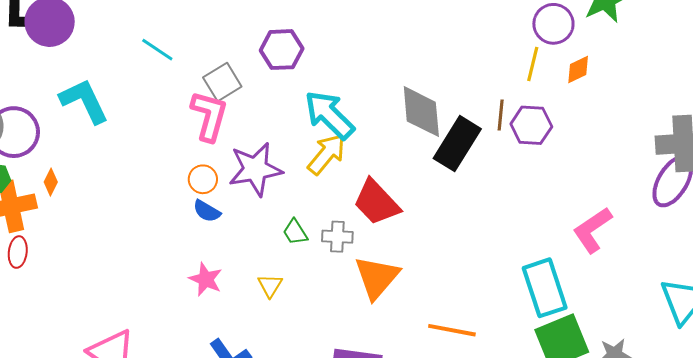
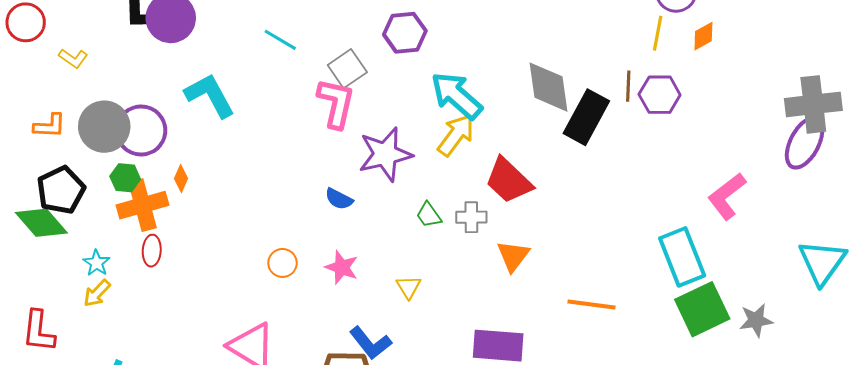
orange circle: (203, 179) -> (283, 263), moved
orange triangle: (377, 277) -> (513, 256), size x0.7
yellow triangle: (270, 286) -> (409, 287), moved

